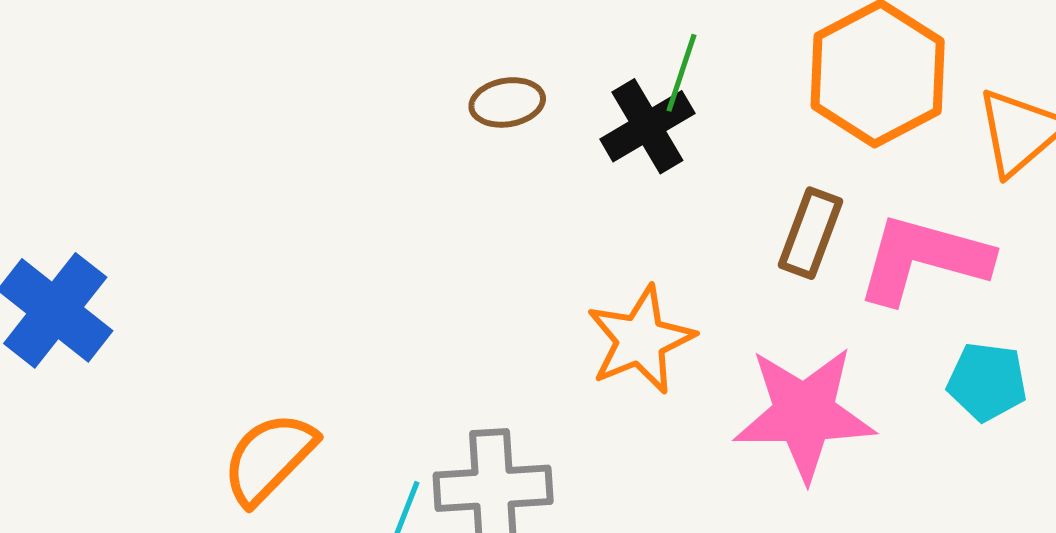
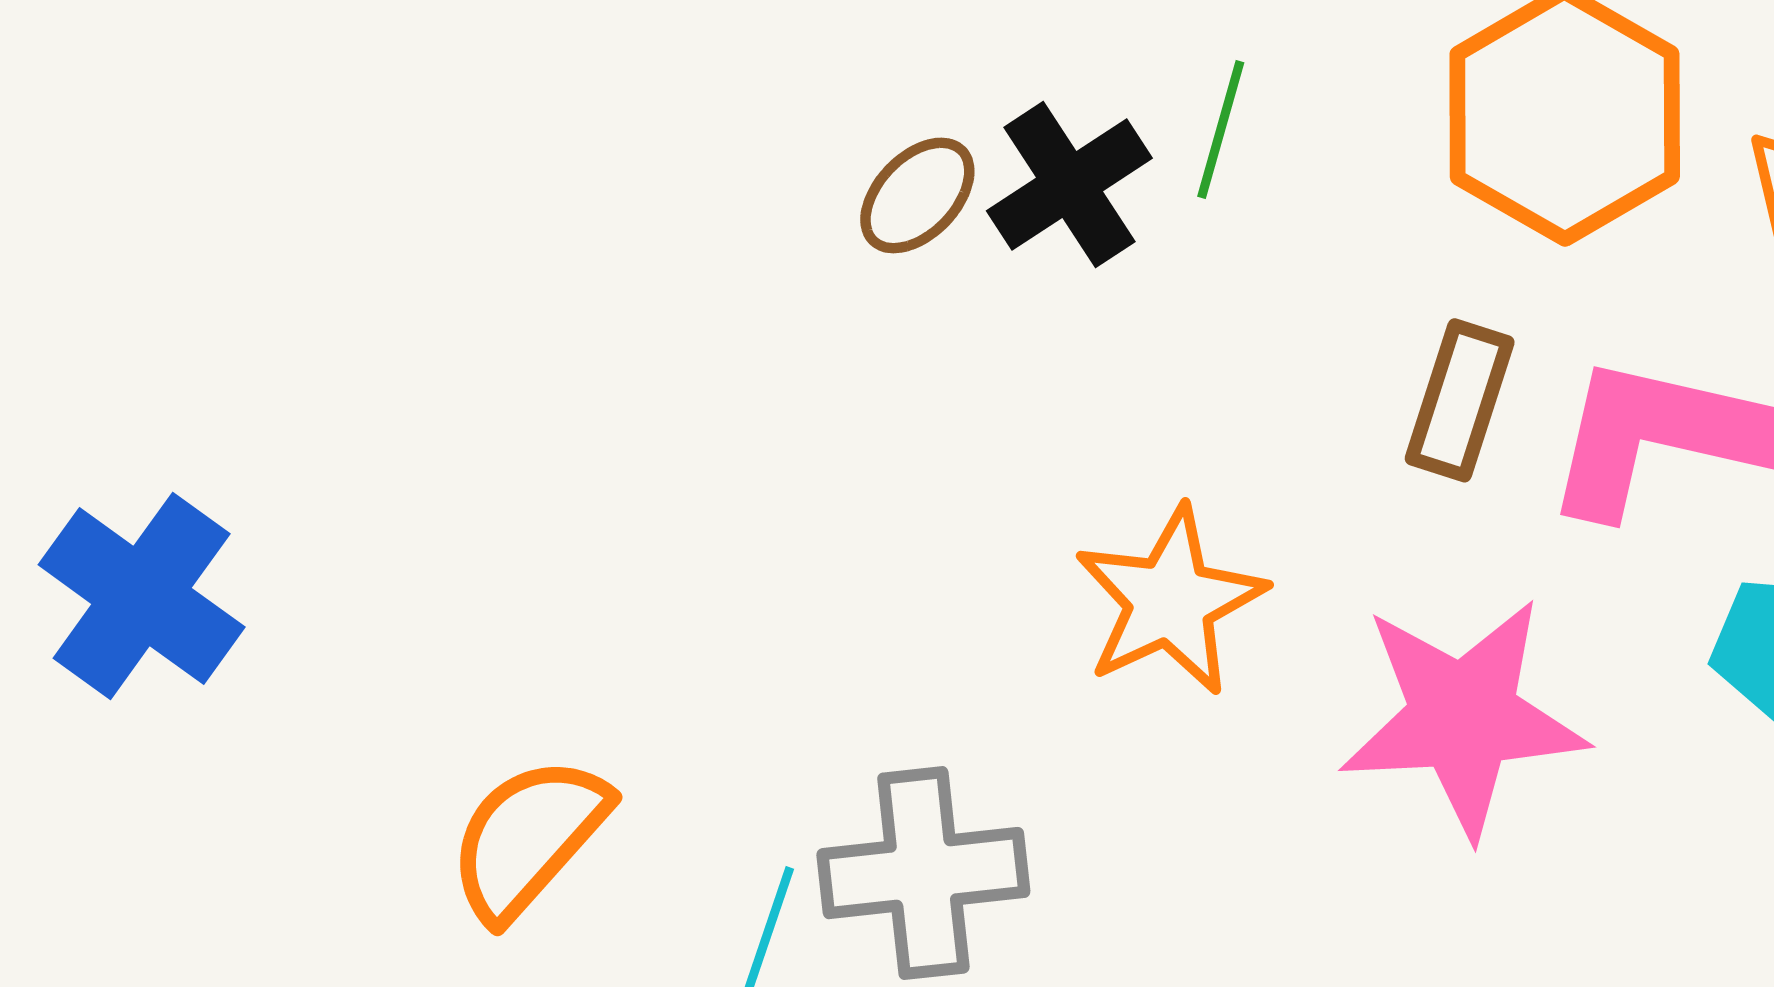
brown ellipse: (507, 102) -> (917, 195), turned -34
black cross: (647, 126) -> (1069, 184), moved

